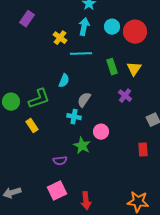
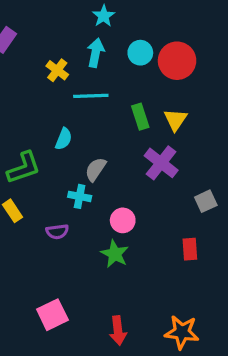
purple cross: (125, 96) -> (161, 163), size x1.5
green star: (82, 146) -> (115, 254), moved
purple semicircle: (60, 161) -> (57, 232), moved
red arrow: (86, 201) -> (118, 331), moved

